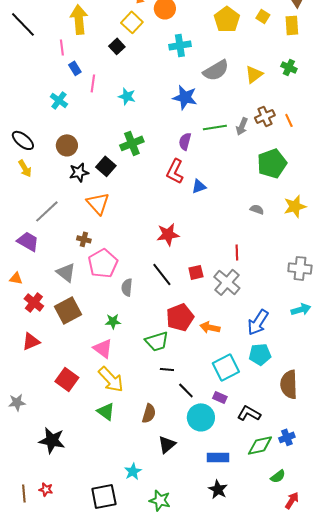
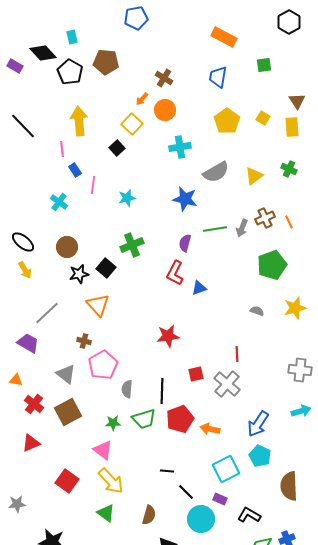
cyan star: (127, 96) -> (127, 198), turned -30
black line: (162, 274) -> (162, 391), moved, turned 40
green trapezoid: (157, 341) -> (144, 419), moved
cyan pentagon: (260, 354) -> (260, 456), turned 30

